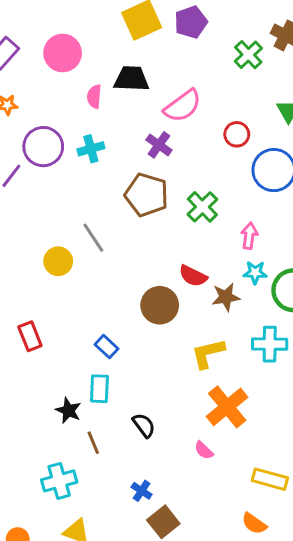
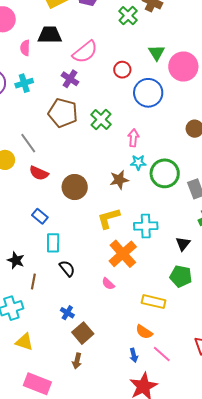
red semicircle: (193, 276) -> (39, 173), moved
cyan cross: (270, 344) -> (146, 226), moved
cyan rectangle: (99, 389) -> (53, 243), moved
brown line: (93, 443) -> (33, 281), turned 35

